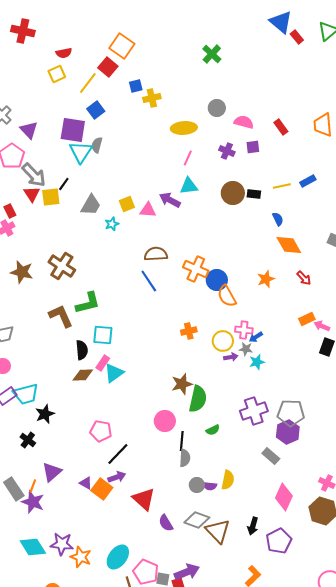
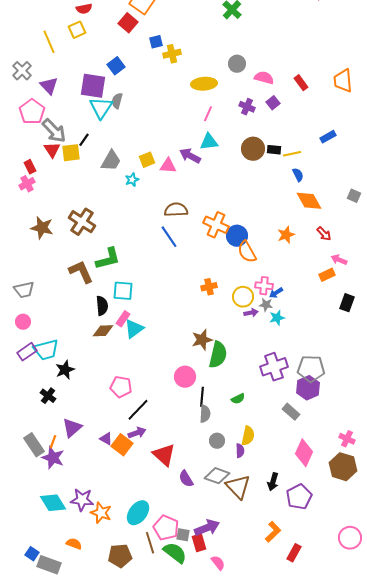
yellow line: (88, 83) -> (49, 42), moved, turned -60
purple square: (253, 147) -> (273, 103), turned -32
yellow line: (282, 186) -> (292, 154), moved
pink arrow: (322, 326) -> (339, 260), moved
green semicircle: (213, 430) -> (238, 399), moved
purple semicircle: (210, 486) -> (240, 451), moved, turned -96

